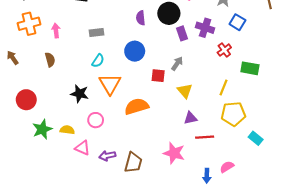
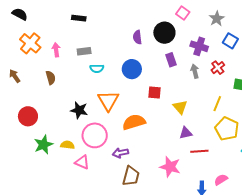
orange cross: (29, 24) -> (30, 43), turned -35
gray rectangle: (97, 33) -> (84, 51), moved
purple rectangle: (182, 33) -> (171, 60), moved
cyan semicircle: (98, 61) -> (97, 68), moved, turned 56
gray arrow: (177, 64) -> (195, 71), moved, turned -48
yellow pentagon: (233, 114) -> (227, 129), turned 30
pink circle: (96, 120) -> (95, 135), size x1.6
purple arrow: (107, 156) -> (120, 153), moved

